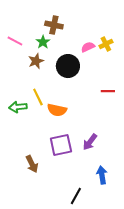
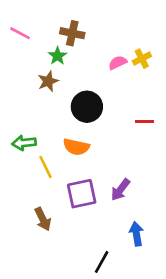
pink line: (15, 41) -> (20, 33), moved
black circle: (68, 66) -> (87, 107), moved
yellow line: (38, 97) -> (45, 167), moved

